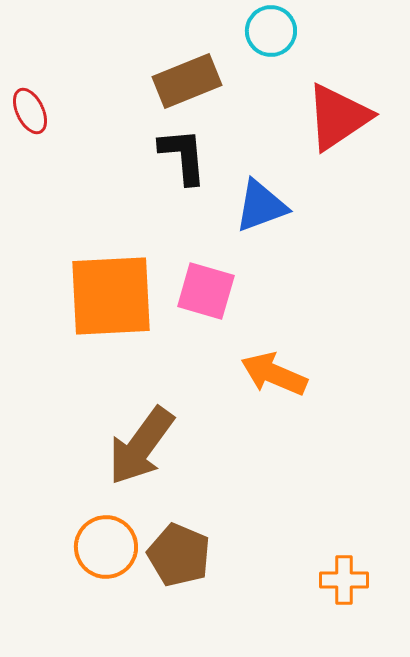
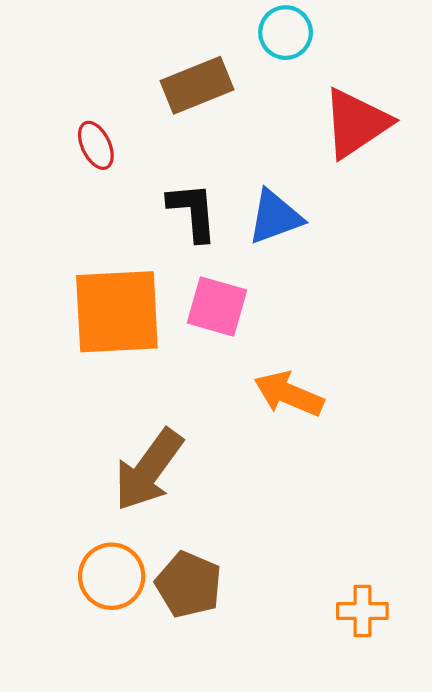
red ellipse: (30, 111) -> (96, 145), moved
black L-shape: (183, 156) -> (193, 212), moved

